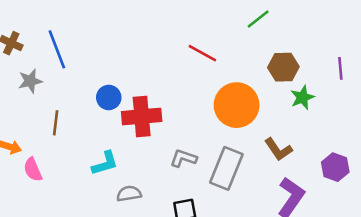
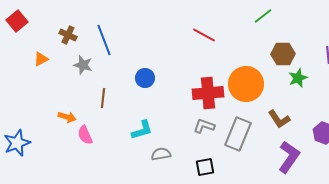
red line: (202, 53) -> (204, 35), moved
gray star: (30, 81) -> (83, 65), turned 30
red cross: (142, 116) -> (208, 93), moved

